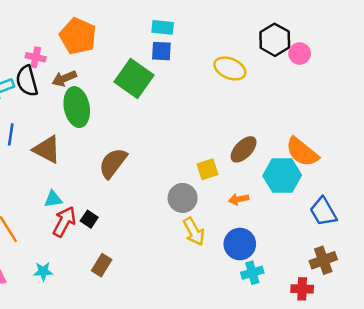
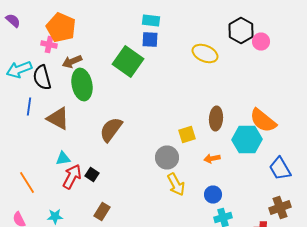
orange pentagon: (78, 36) -> (61, 28), moved
black semicircle: (27, 81) -> (42, 78), moved
brown ellipse: (244, 149) -> (216, 118), turned -40
blue circle: (240, 244) -> (213, 194), size x0.7

